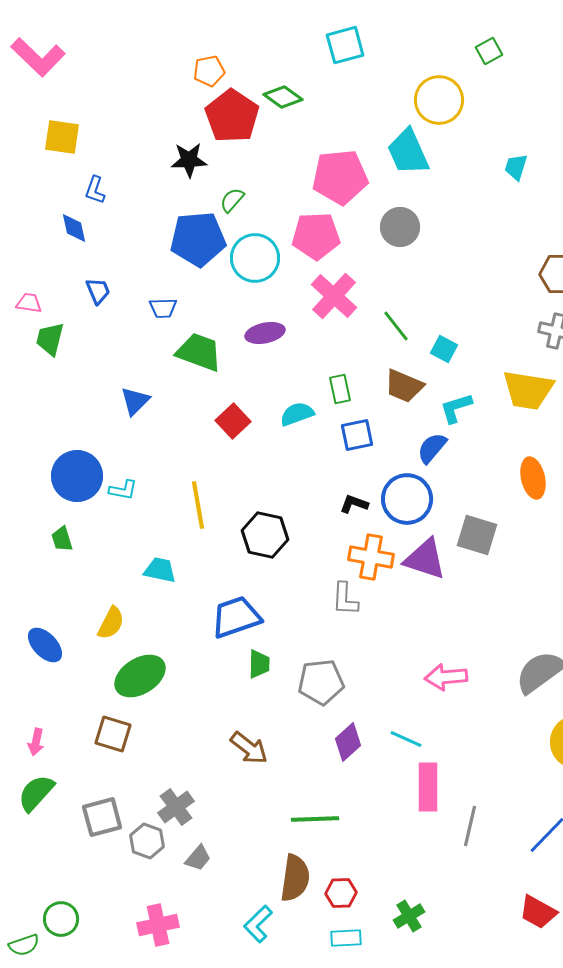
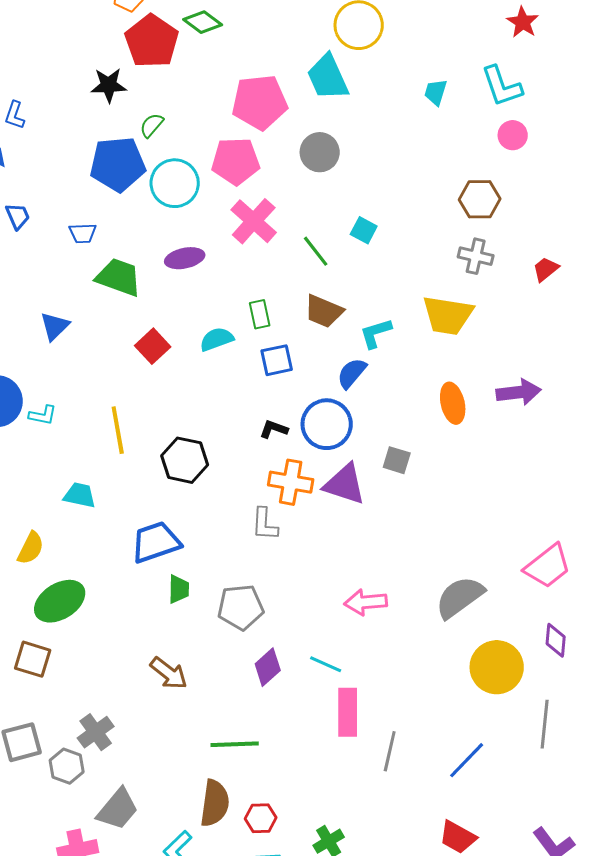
cyan square: (444, 349) -> (364, 230), moved
gray square: (477, 535) -> (397, 460), size x0.7
gray trapezoid: (198, 858) -> (118, 809), moved, size x1.6

